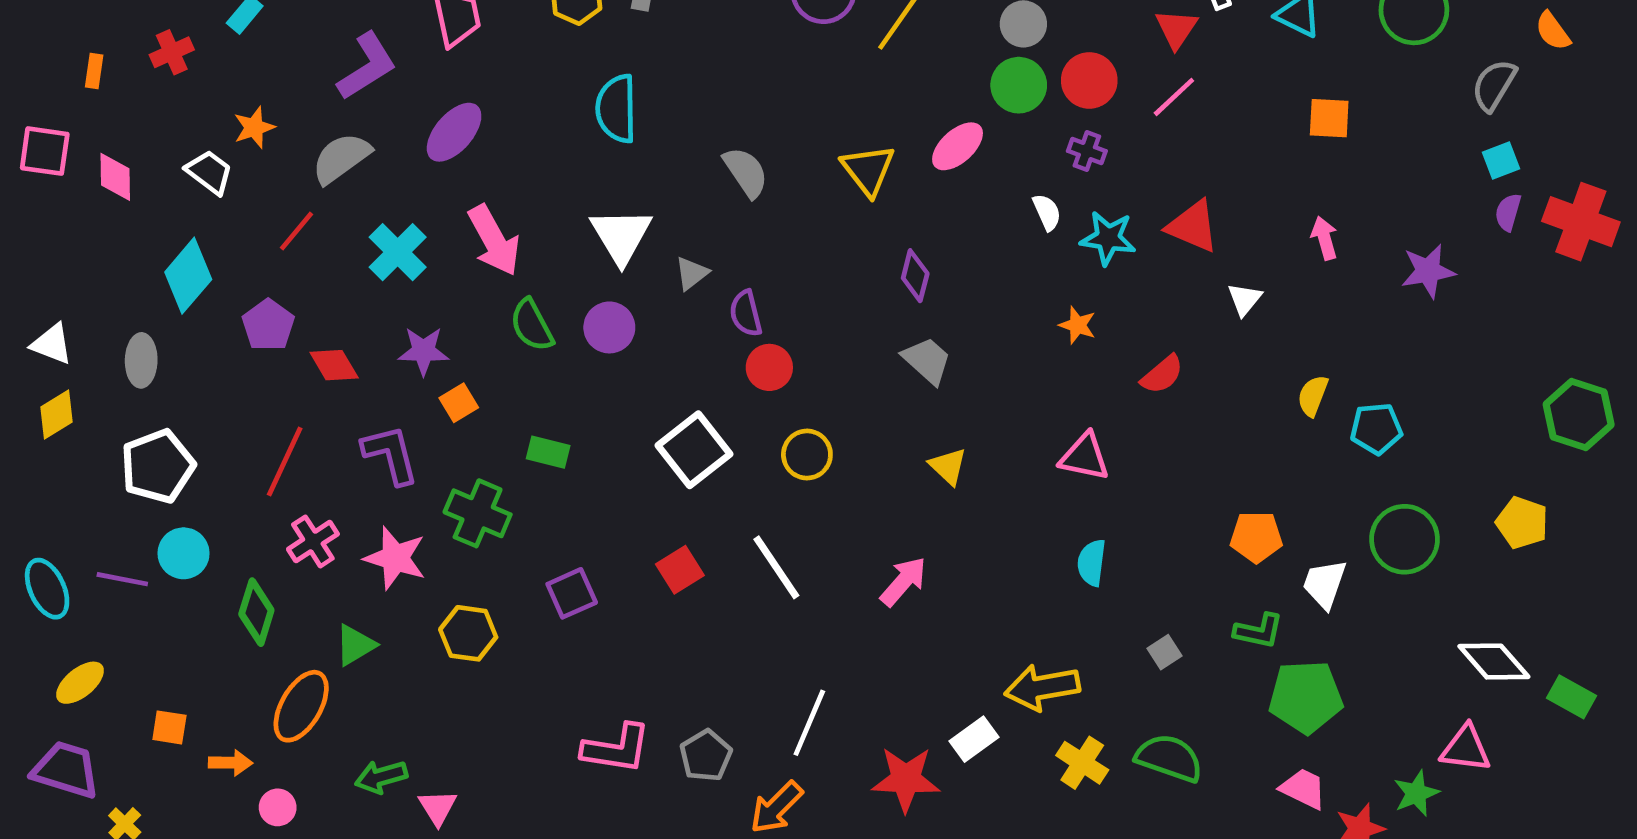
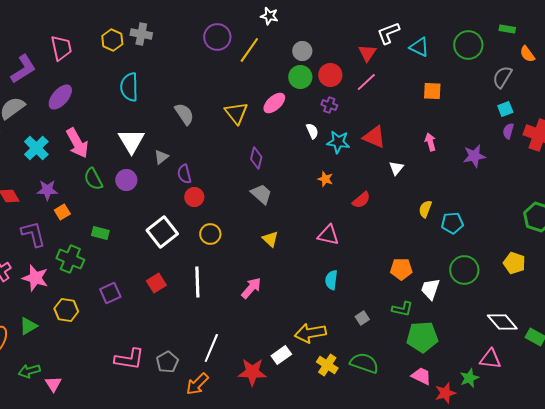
white line: (776, 567) -> (197, 282), turned 32
green triangle: (355, 645) -> (28, 326), moved

